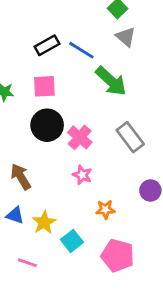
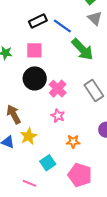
yellow star: (44, 222) -> (29, 136), moved
pink line: (27, 263) -> (29, 183), moved

